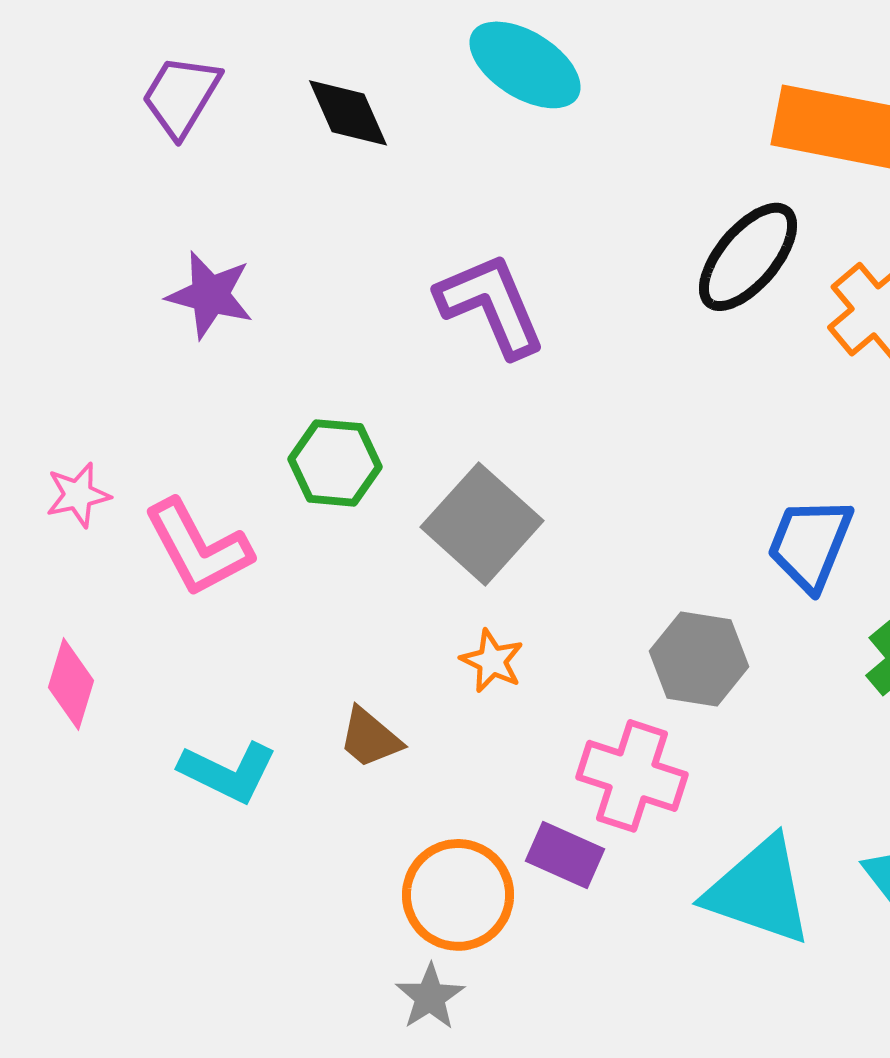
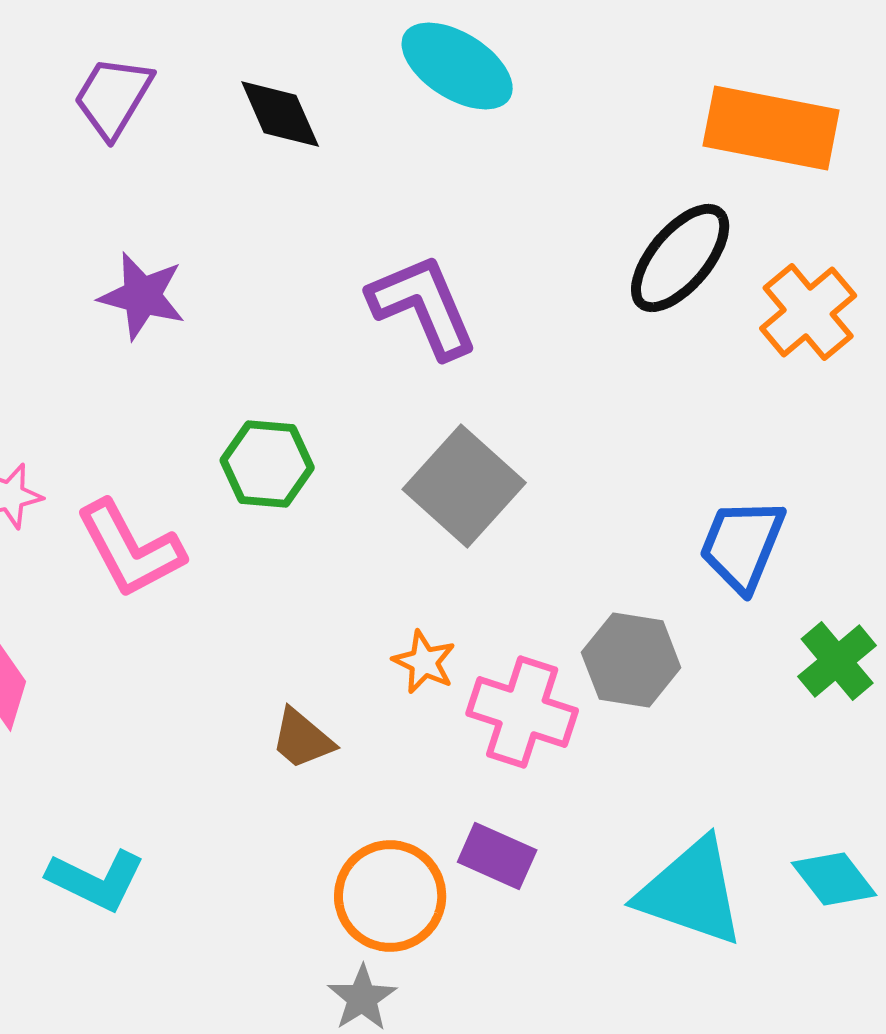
gray square: (482, 524) -> (464, 486), moved
cyan L-shape: (228, 772) -> (96, 880), moved
pink cross: (632, 776) -> (522, 712), moved

